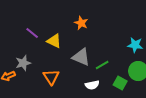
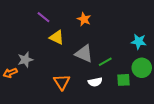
purple line: (32, 33) -> (44, 17), moved
orange triangle: (51, 77) -> (62, 82), moved
green square: (120, 83) -> (124, 80), turned -32

